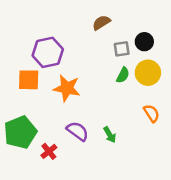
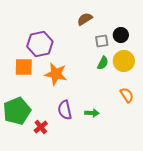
purple semicircle: (78, 131) -> (65, 110), turned -138
green arrow: (110, 135) -> (92, 113), turned -56

